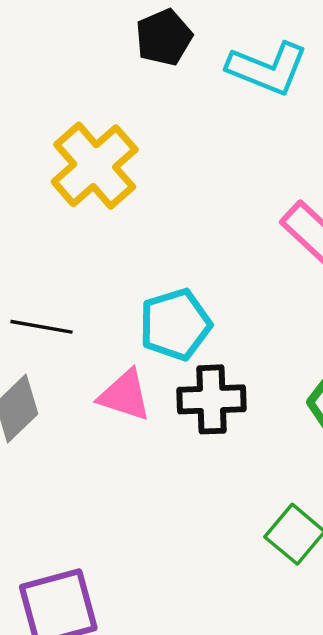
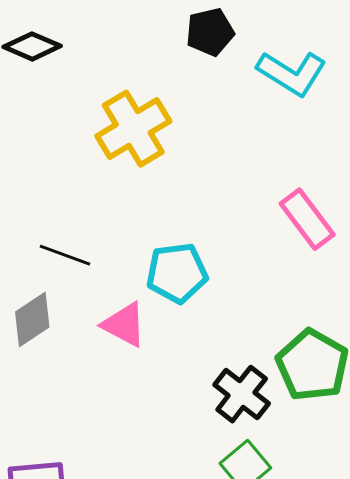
black cross: (212, 399) -> (242, 394), moved, turned 30

